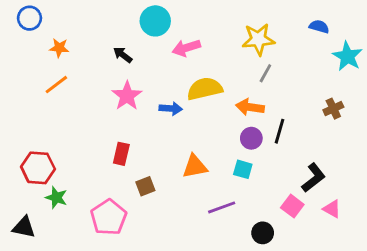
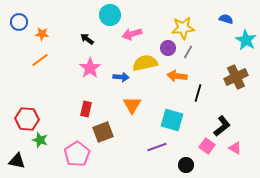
blue circle: (29, 18) -> (19, 22), moved
brown cross: (333, 109) -> (236, 77), size x1.6
purple circle: (251, 138) -> (168, 48), moved
orange triangle: (195, 166) -> (132, 105), moved, turned -48
cyan square: (243, 169) -> (172, 120), size x1.6
brown square: (145, 186) -> (103, 132), size x1.5

